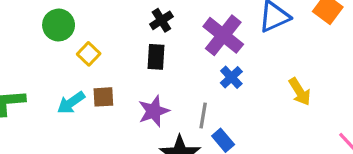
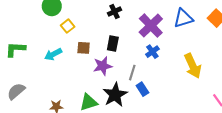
black rectangle: (156, 57) -> (113, 43), moved
yellow arrow: (300, 92) -> (193, 66), size x1.4
brown square: (103, 97) -> (84, 48), moved

